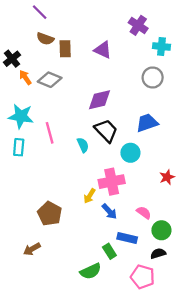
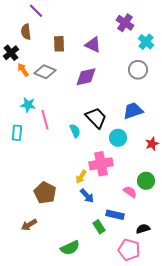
brown semicircle: (45, 39) -> (26, 32), moved, turned 63
cyan cross: (161, 46) -> (146, 42), turned 35
purple diamond: (99, 100) -> (86, 77), moved
cyan star: (21, 116) -> (28, 105), moved, size x0.7
red star: (167, 177) -> (152, 144), moved
blue arrow: (109, 211) -> (87, 196), moved
green circle: (161, 230) -> (146, 181), moved
green semicircle: (91, 271) -> (70, 248), moved

